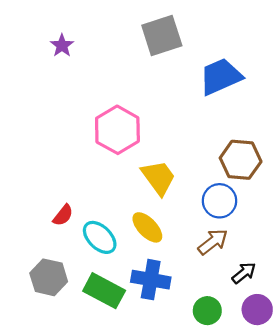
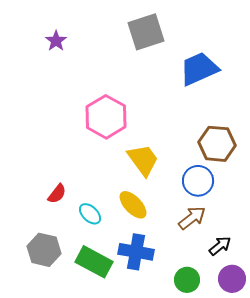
cyan ellipse: (100, 237) -> (90, 214), size x0.7

